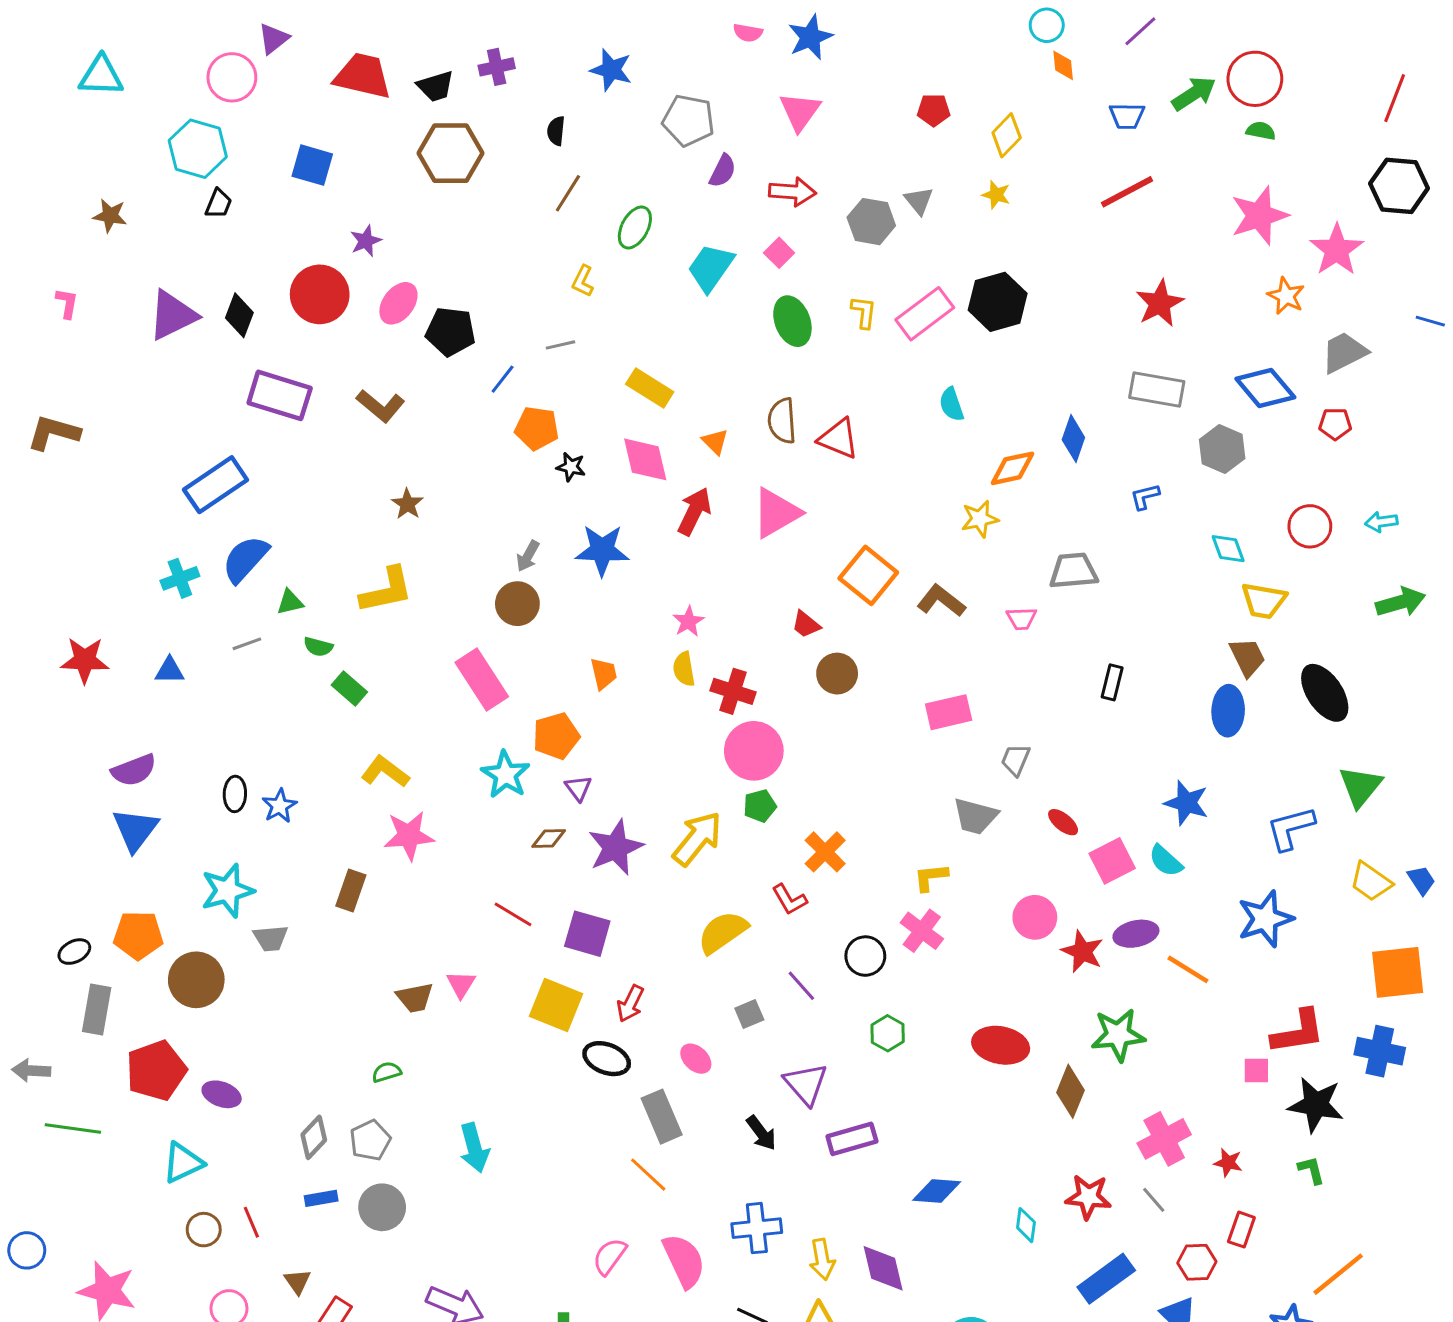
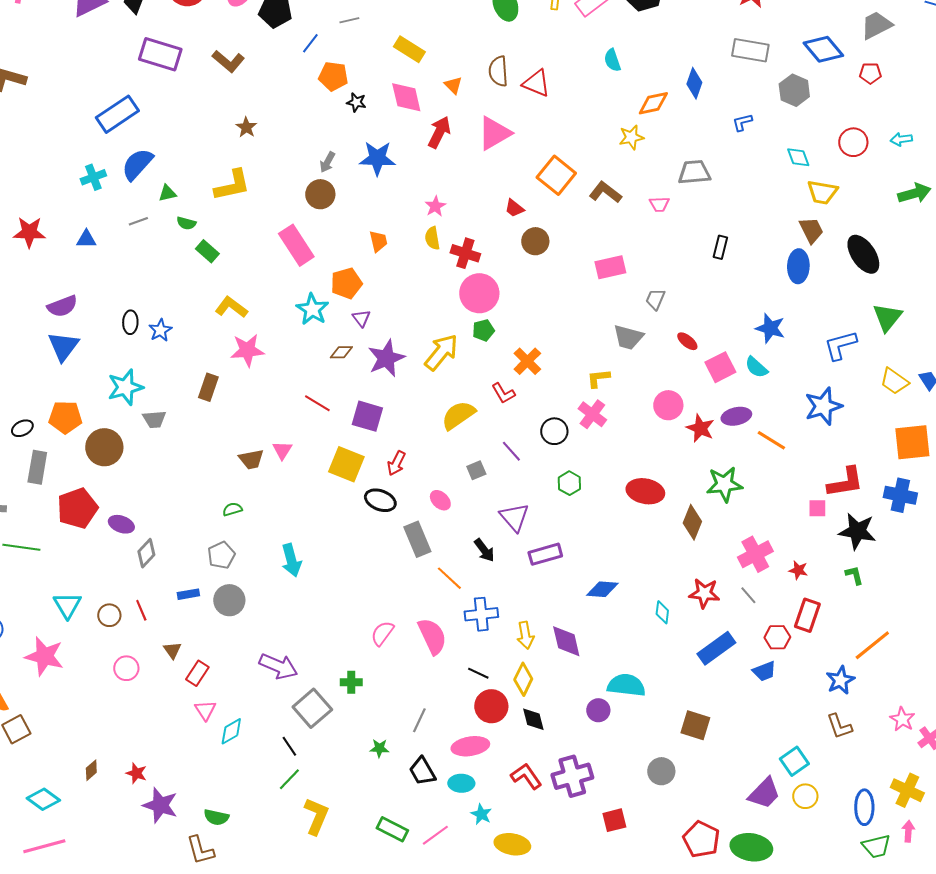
gray diamond: (314, 1137) -> (146, 553), moved
cyan triangle: (183, 1163) -> (67, 605), moved, turned -36
orange line: (648, 1175) -> (449, 578), moved
red rectangle: (1241, 1230) -> (807, 615), size x1.4

